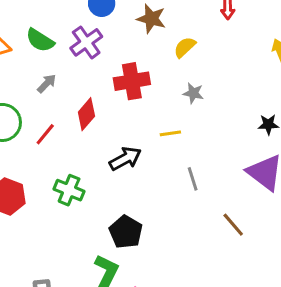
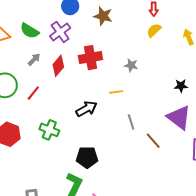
yellow semicircle: (185, 47) -> (154, 30), moved
red diamond: (86, 114) -> (58, 66), moved
brown line: (233, 225) -> (153, 141), moved
black pentagon: (126, 232) -> (87, 157), turned -30

